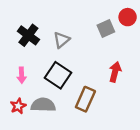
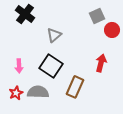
red circle: (128, 17) -> (112, 30), moved
gray square: (106, 29) -> (97, 16), moved
black cross: (28, 35) -> (25, 14), moved

